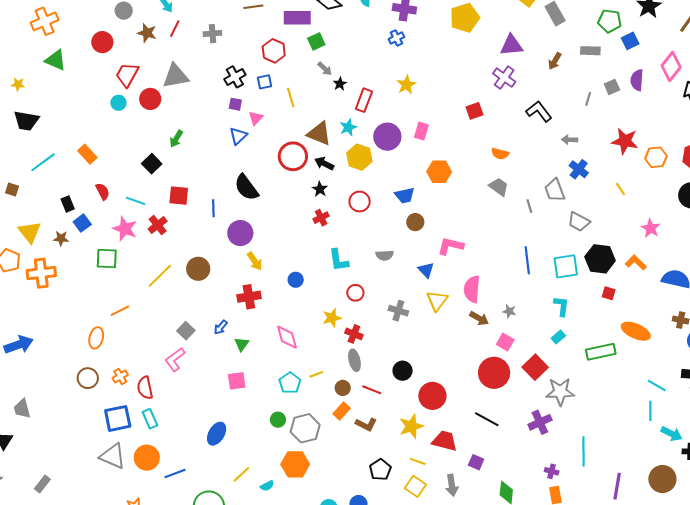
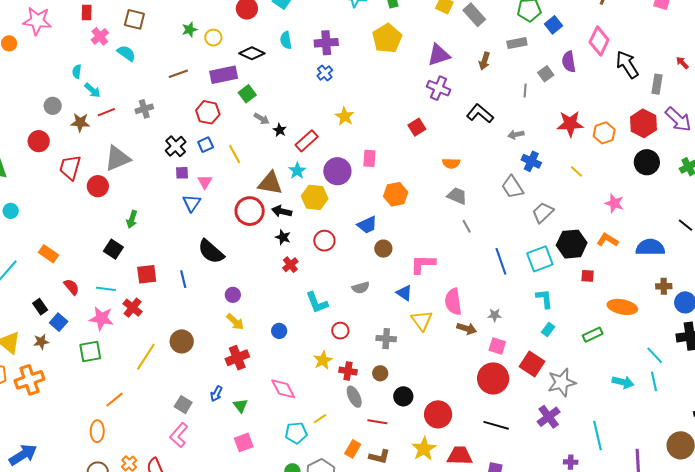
red line: (175, 29) -> (106, 112), turned 54
red rectangle: (364, 100) -> (307, 141), turned 40
cyan circle: (118, 103) -> (11, 211), moved
gray line: (529, 206) -> (467, 226), moved
gray trapezoid: (579, 222) -> (543, 212), turned 120
purple circle: (240, 233) -> (233, 295), moved, size x0.6
green rectangle: (601, 352) -> (593, 335), size x0.7
cyan pentagon: (290, 383) -> (296, 433), turned -30
cyan line: (657, 385) -> (655, 355), turned 30
brown circle: (343, 388) -> (380, 373), moved
cyan arrow: (672, 434) -> (623, 382), moved

